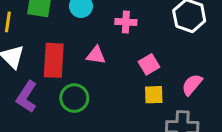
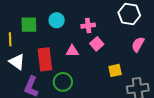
pink square: (149, 64) -> (97, 44), moved
pink semicircle: (192, 85) -> (138, 44), moved

